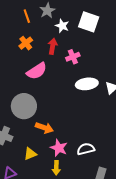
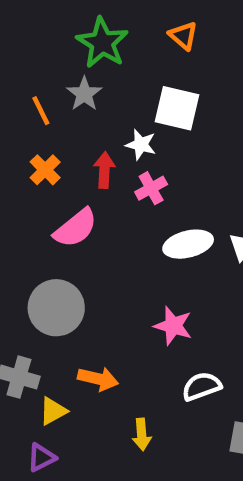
white star: (62, 26) -> (141, 145), moved
orange arrow: (44, 128) -> (98, 379), moved
pink star: (59, 148) -> (173, 326), moved
yellow triangle: (30, 154) -> (53, 411), moved

